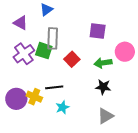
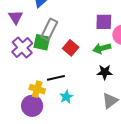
purple triangle: (21, 23) -> (16, 17), turned 35
purple square: (98, 31) -> (104, 22), moved
gray rectangle: (53, 38) -> (49, 29), turned 30
purple circle: (16, 99) -> (32, 106), moved

